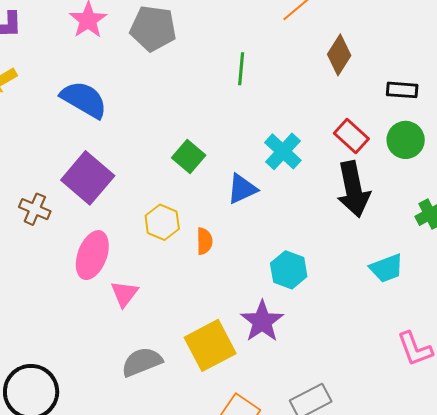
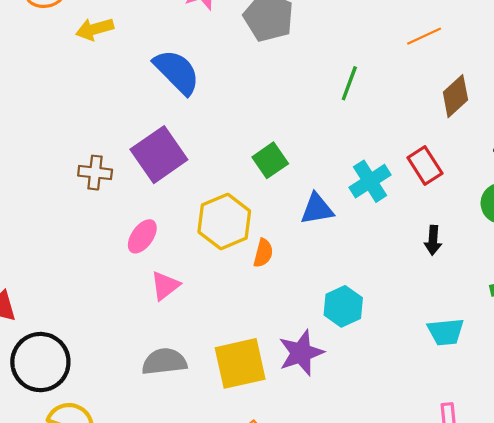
red rectangle: (351, 136) -> (425, 165), moved
black arrow: (353, 189) -> (433, 240), size x0.5
brown cross: (35, 209) -> (95, 173), turned -32
yellow hexagon: (162, 222) -> (224, 222), size x1.4
pink ellipse: (92, 255) -> (142, 236), size x0.7

